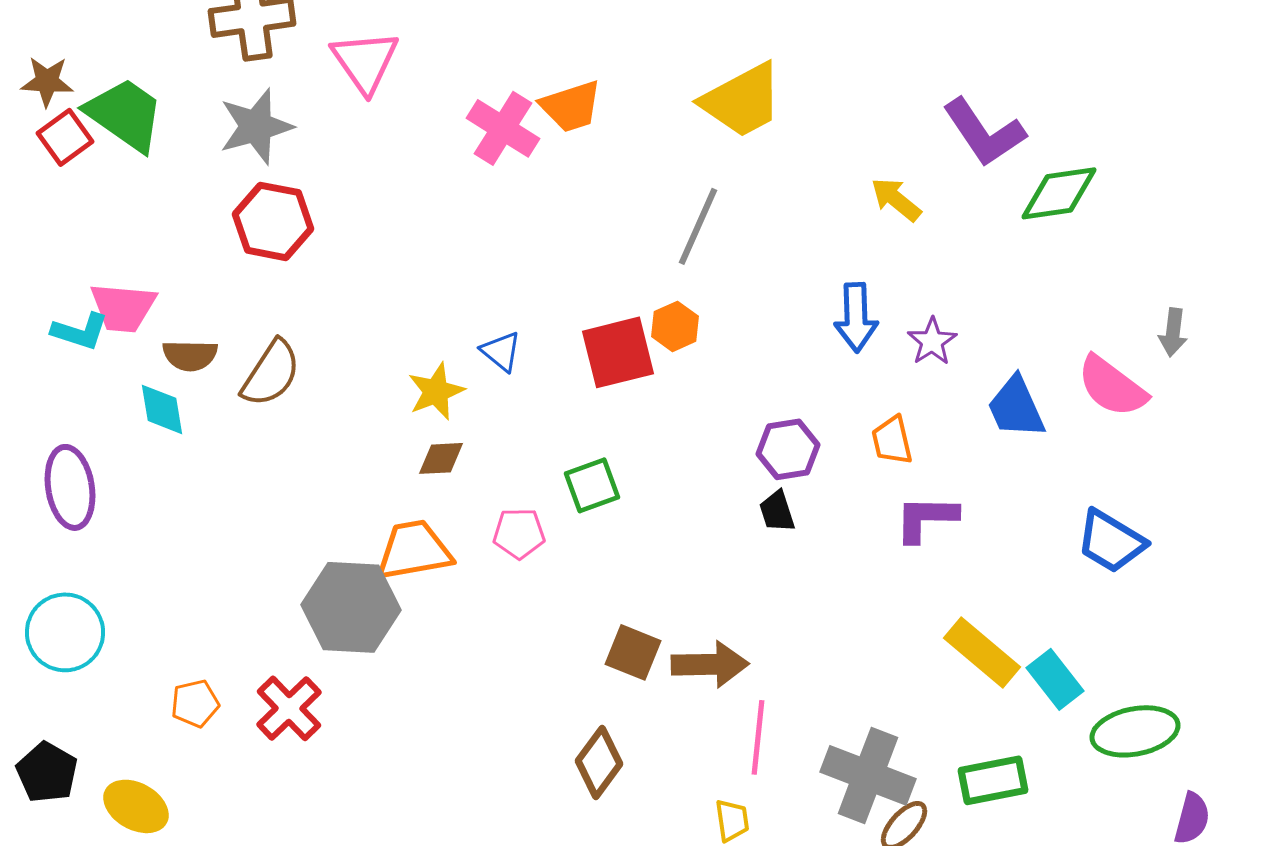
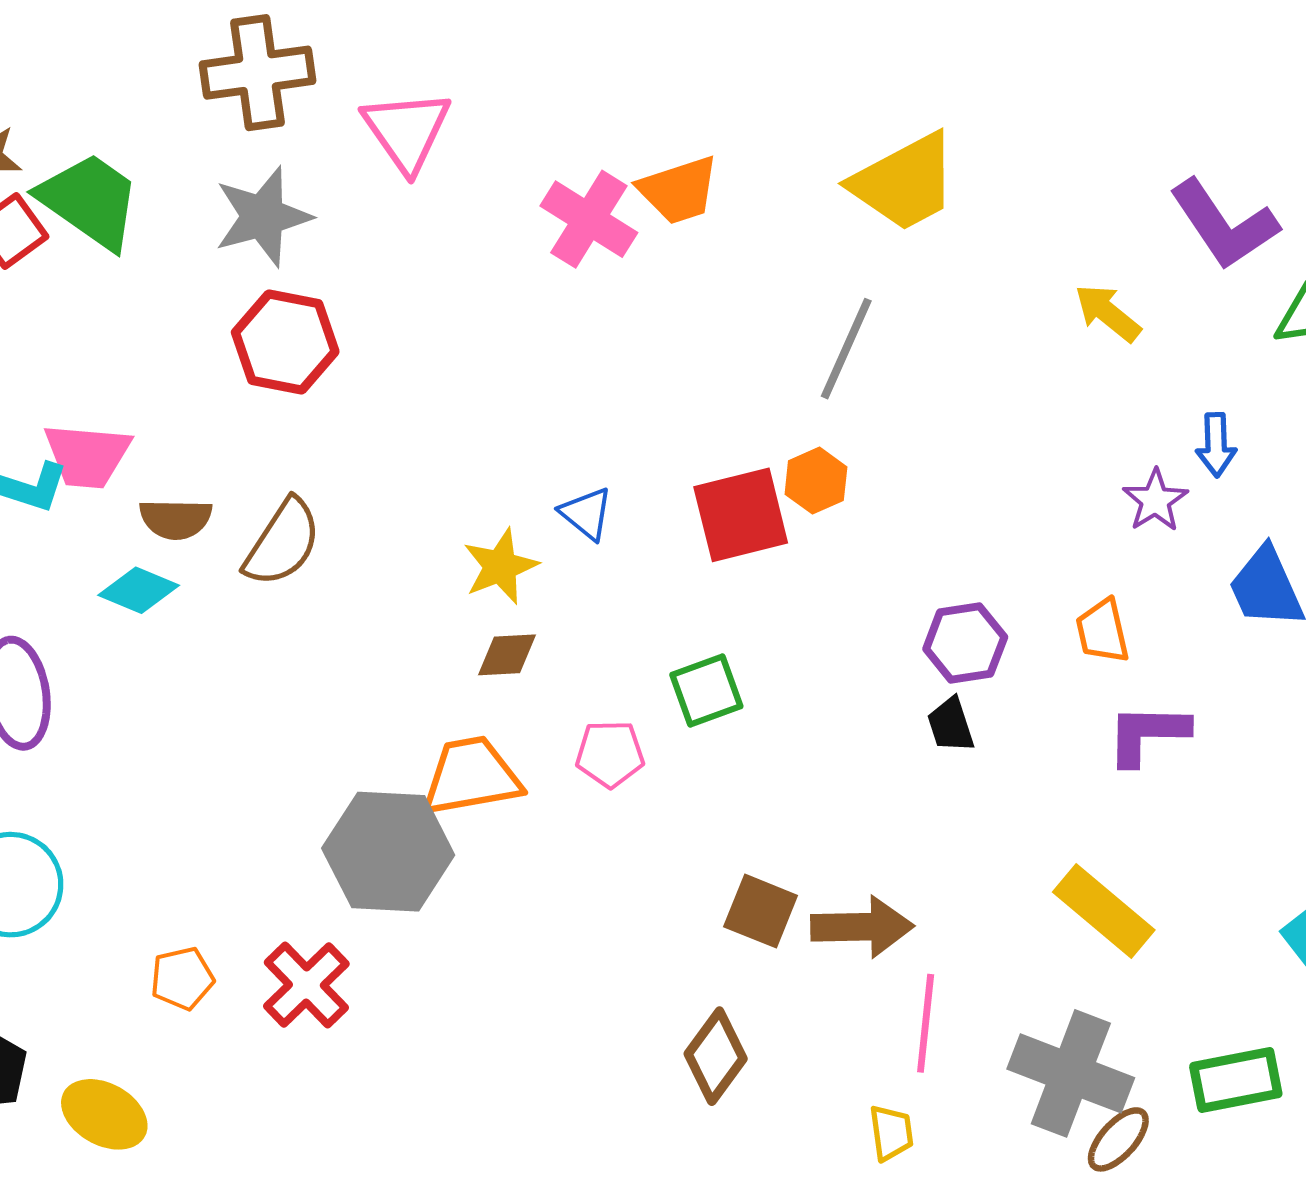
blue arrow: (856, 317) -> (1216, 445), moved, size x0.7
cyan diamond: (162, 409) -> (139, 590), turned -58
yellow rectangle: (982, 652) -> (1104, 911), moved

